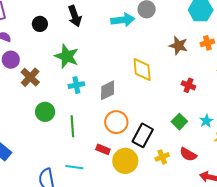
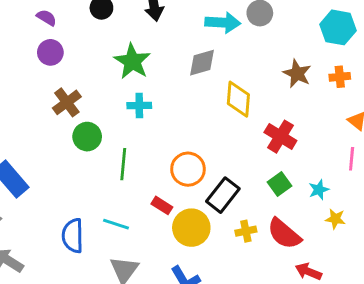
brown cross: (30, 77) -> (67, 102), moved
red cross: (188, 85) -> (280, 137), moved, size x1.5
gray diamond: (108, 90) -> (202, 63), moved
red semicircle: (188, 154) -> (284, 234), size x1.4

